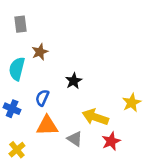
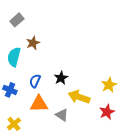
gray rectangle: (21, 24) -> (17, 20), turned 56
black star: (74, 81) -> (61, 78), moved
red star: (111, 141) -> (107, 112), moved

